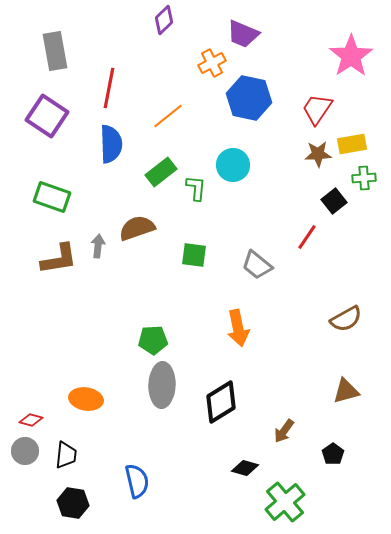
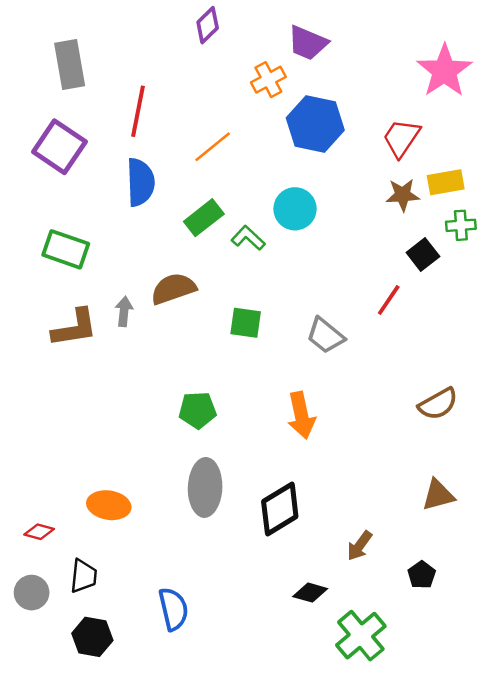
green L-shape: (196, 188) -> (248, 238), turned -52
green pentagon: (153, 340) -> (197, 410), moved
gray circle: (25, 451) -> (32, 593), moved

